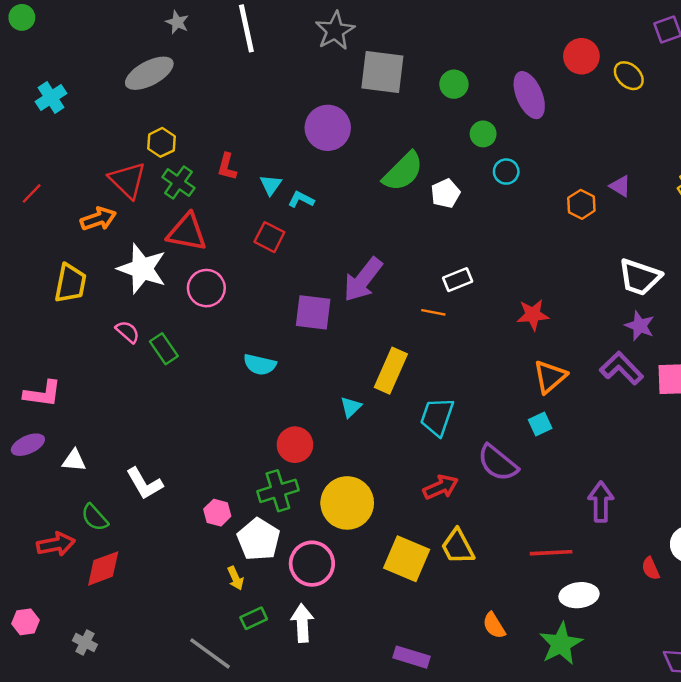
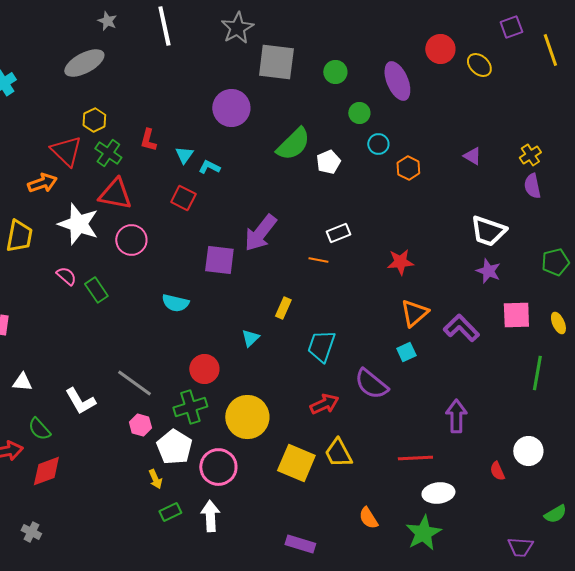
orange hexagon: (581, 204) -> (408, 168), moved
purple L-shape: (621, 368) -> (461, 328), moved
yellow rectangle: (391, 371) -> (283, 308), size x0.6
gray line: (210, 653) -> (134, 383), moved

